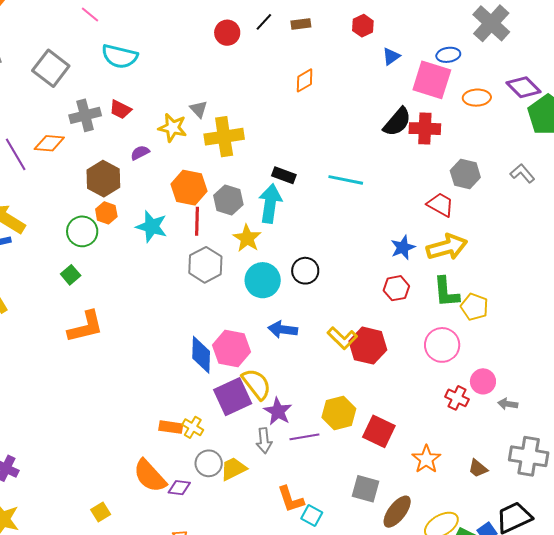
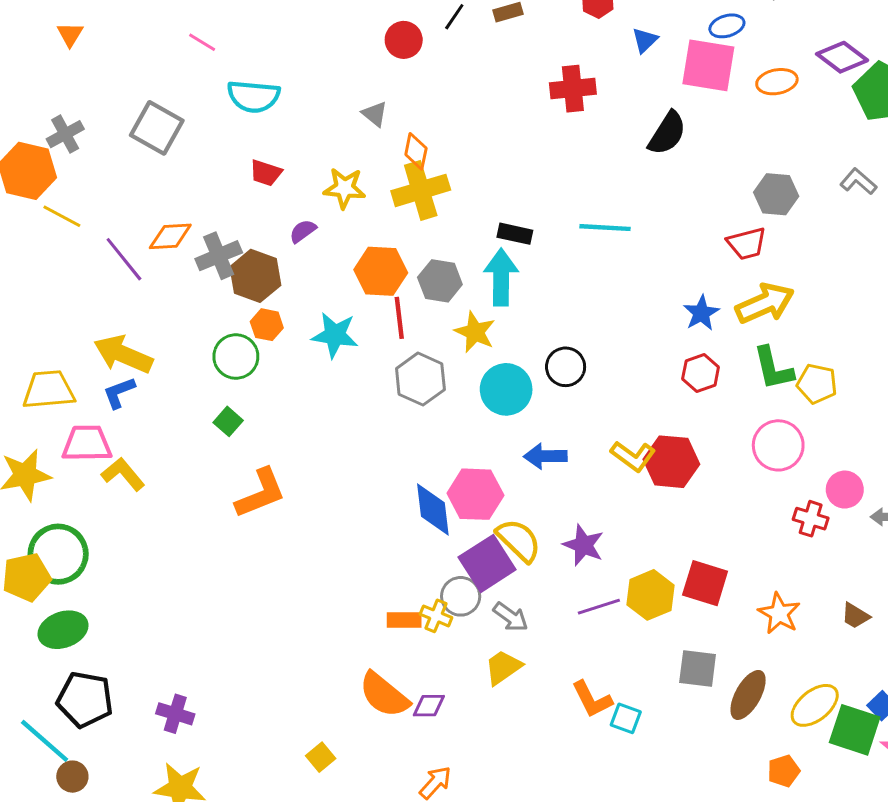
orange diamond: (305, 80) -> (416, 151), moved, turned -40
gray triangle: (199, 109) -> (375, 114), moved
gray cross: (85, 115) -> (219, 256), moved
red cross: (425, 129) -> (573, 89), moved
red trapezoid: (440, 205) -> (747, 243), turned 144
purple star: (278, 411) -> (583, 545), moved
yellow hexagon: (339, 413) -> (650, 595), moved
gray arrow: (264, 441) -> (511, 617), moved, turned -40
gray circle: (209, 463) -> (461, 596), moved

